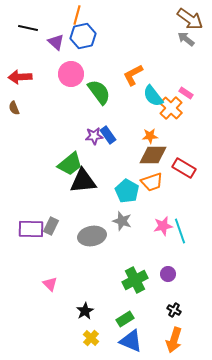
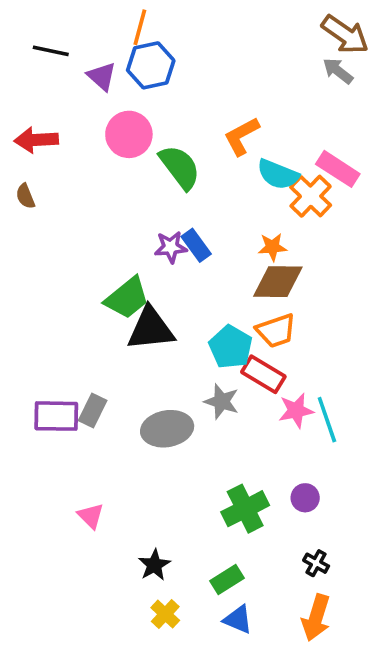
pink rectangle: (186, 93) -> (338, 169), size x1.6
cyan semicircle: (153, 96) -> (278, 174), turned -30
red rectangle: (184, 168) -> (263, 374), moved
blue triangle: (131, 341) -> (238, 619), size x0.7

